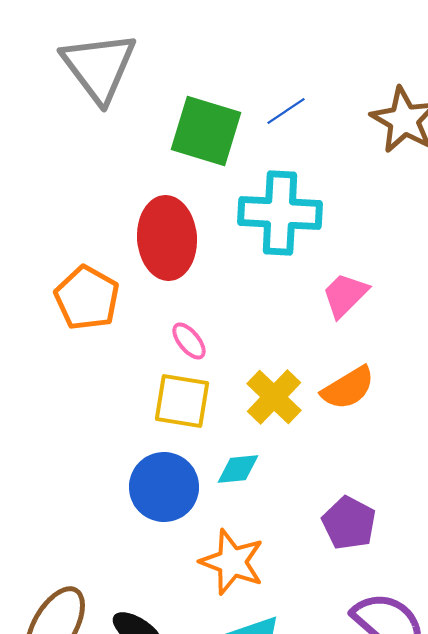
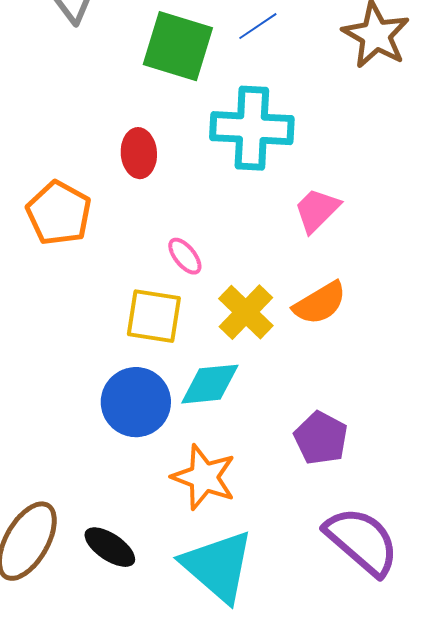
red ellipse: (167, 238) -> (139, 153), size x0.6
pink ellipse: (189, 341) -> (185, 256), moved
cyan diamond: (238, 469) -> (210, 384), size x1.4

